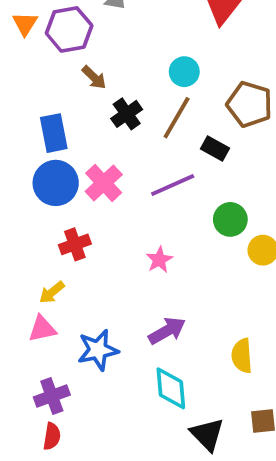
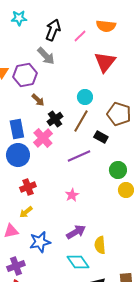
pink cross: (104, 183) -> (43, 138), moved
green circle: (230, 219) -> (118, 170), moved
yellow arrow: (52, 292) -> (26, 212), moved
yellow semicircle: (242, 356) -> (100, 245), moved
cyan diamond: (171, 388) -> (78, 262), turned -30

